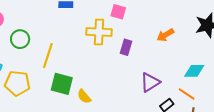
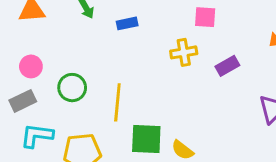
yellow cross: (99, 32) -> (184, 52), size x0.7
purple rectangle: (126, 47) -> (227, 66), turned 56

